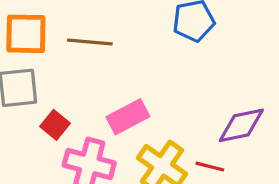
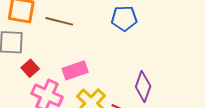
purple diamond: (241, 125) -> (143, 86), turned -68

